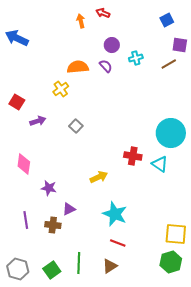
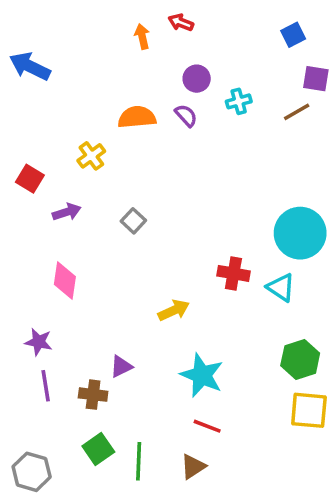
yellow cross: (61, 89) -> (91, 156), moved
pink diamond: (24, 164) -> (65, 280), moved
purple star: (49, 188) -> (39, 342), moved
green hexagon: (171, 262) -> (300, 359), moved
green square: (52, 270) -> (98, 449), moved

